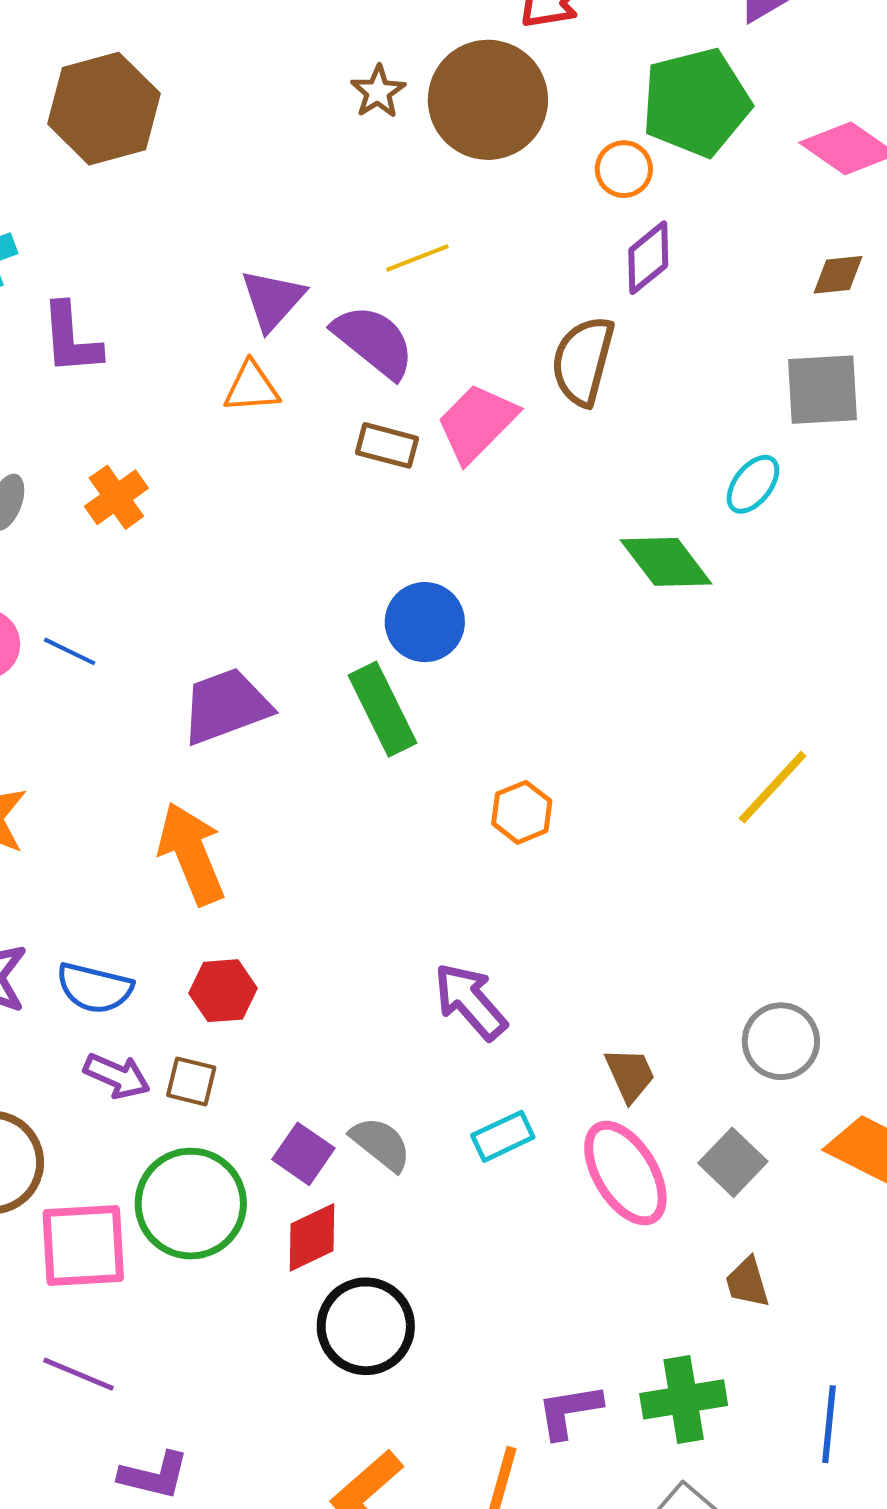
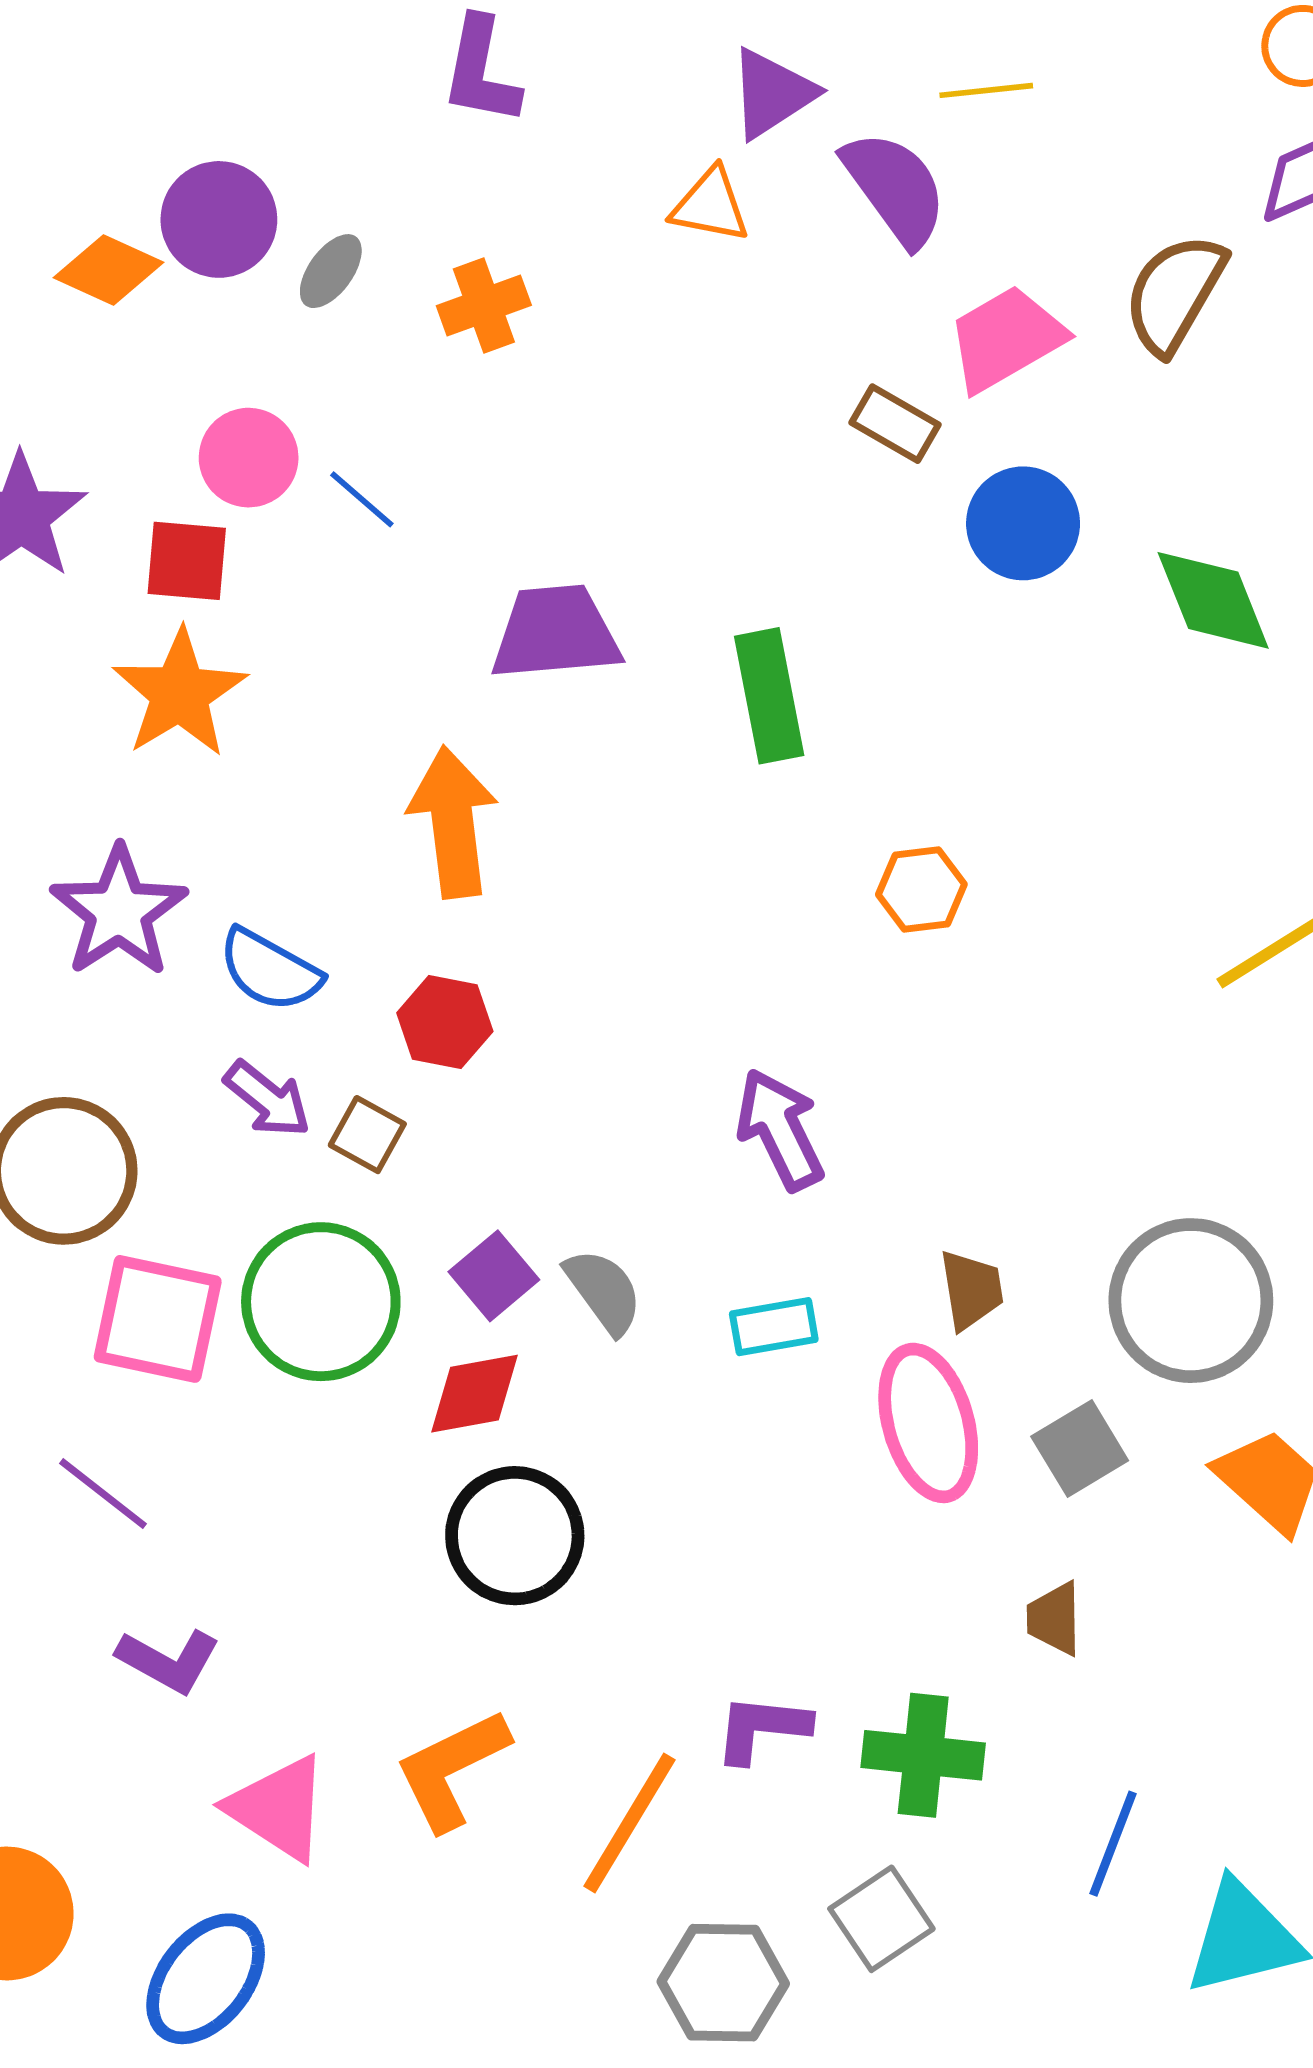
brown rectangle: (387, 445) -> (895, 424), moved
blue circle: (425, 622) -> (1023, 523), moved
gray circle: (781, 1041) -> (1191, 1301), size x1.5

